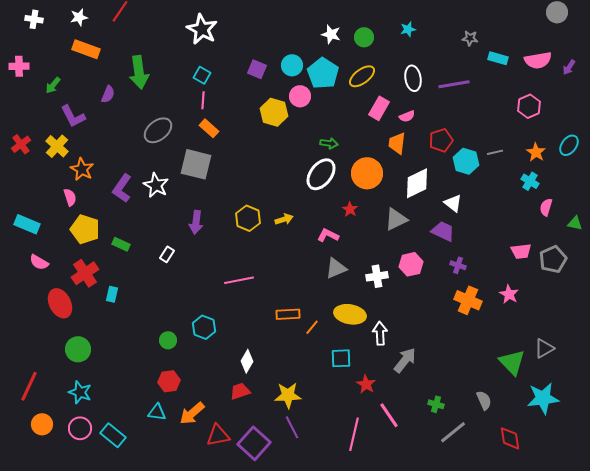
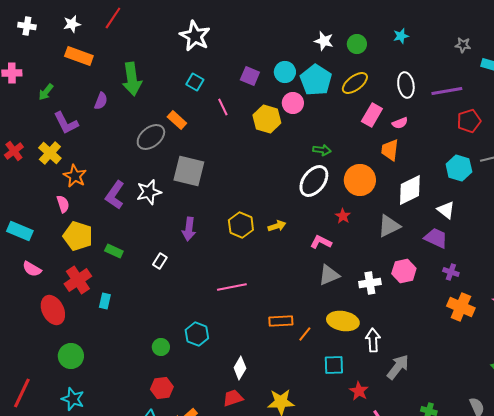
pink line: (203, 100) -> (223, 107), moved, turned -30
orange rectangle: (209, 128) -> (177, 120), moved
red pentagon: (441, 140) -> (469, 121), moved
white star: (156, 185) -> (149, 192), turned 30

